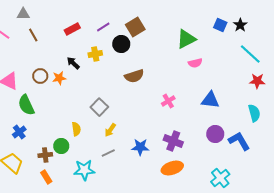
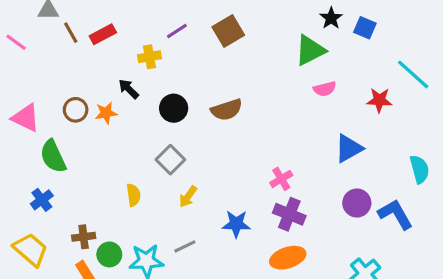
black star: (240, 25) -> (331, 18), moved
red rectangle: (72, 29) -> (103, 34), moved
brown line: (33, 35) -> (71, 33), moved
black circle: (121, 44) -> (174, 108), moved
yellow cross: (95, 54) -> (149, 57), moved
red star: (257, 81) -> (379, 100), moved
blue triangle: (210, 100) -> (349, 148), turned -36
pink cross: (168, 101) -> (281, 179), moved
green circle: (61, 146) -> (109, 254), moved
gray line: (108, 153) -> (185, 246), moved

